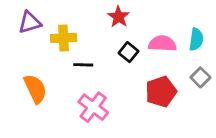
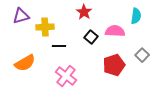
cyan semicircle: (196, 39) -> (136, 16), moved
orange semicircle: (35, 89) -> (25, 63), turned 85

